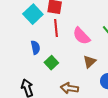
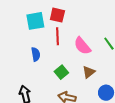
cyan square: (33, 14) -> (35, 21), turned 30
green square: (51, 63) -> (61, 72), moved

